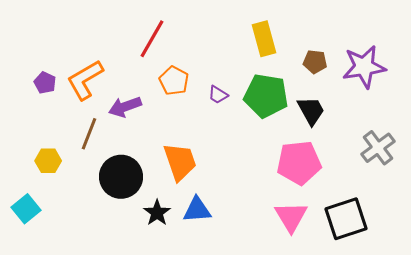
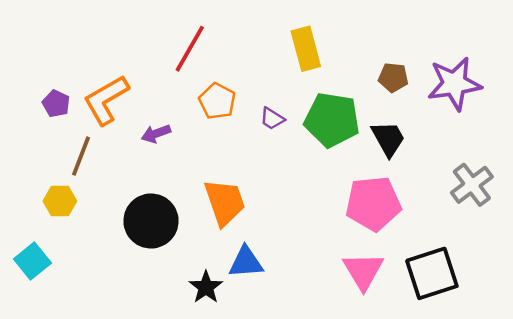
yellow rectangle: (264, 39) -> (306, 49), moved
purple arrow: (125, 107) -> (156, 134), size x0.7
brown line: (89, 134) -> (81, 156), moved
black star: (157, 213) -> (206, 287), moved

